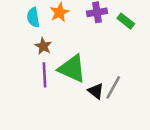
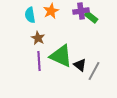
green rectangle: (126, 21) -> (91, 17), moved
black triangle: (96, 91) -> (80, 65), moved

